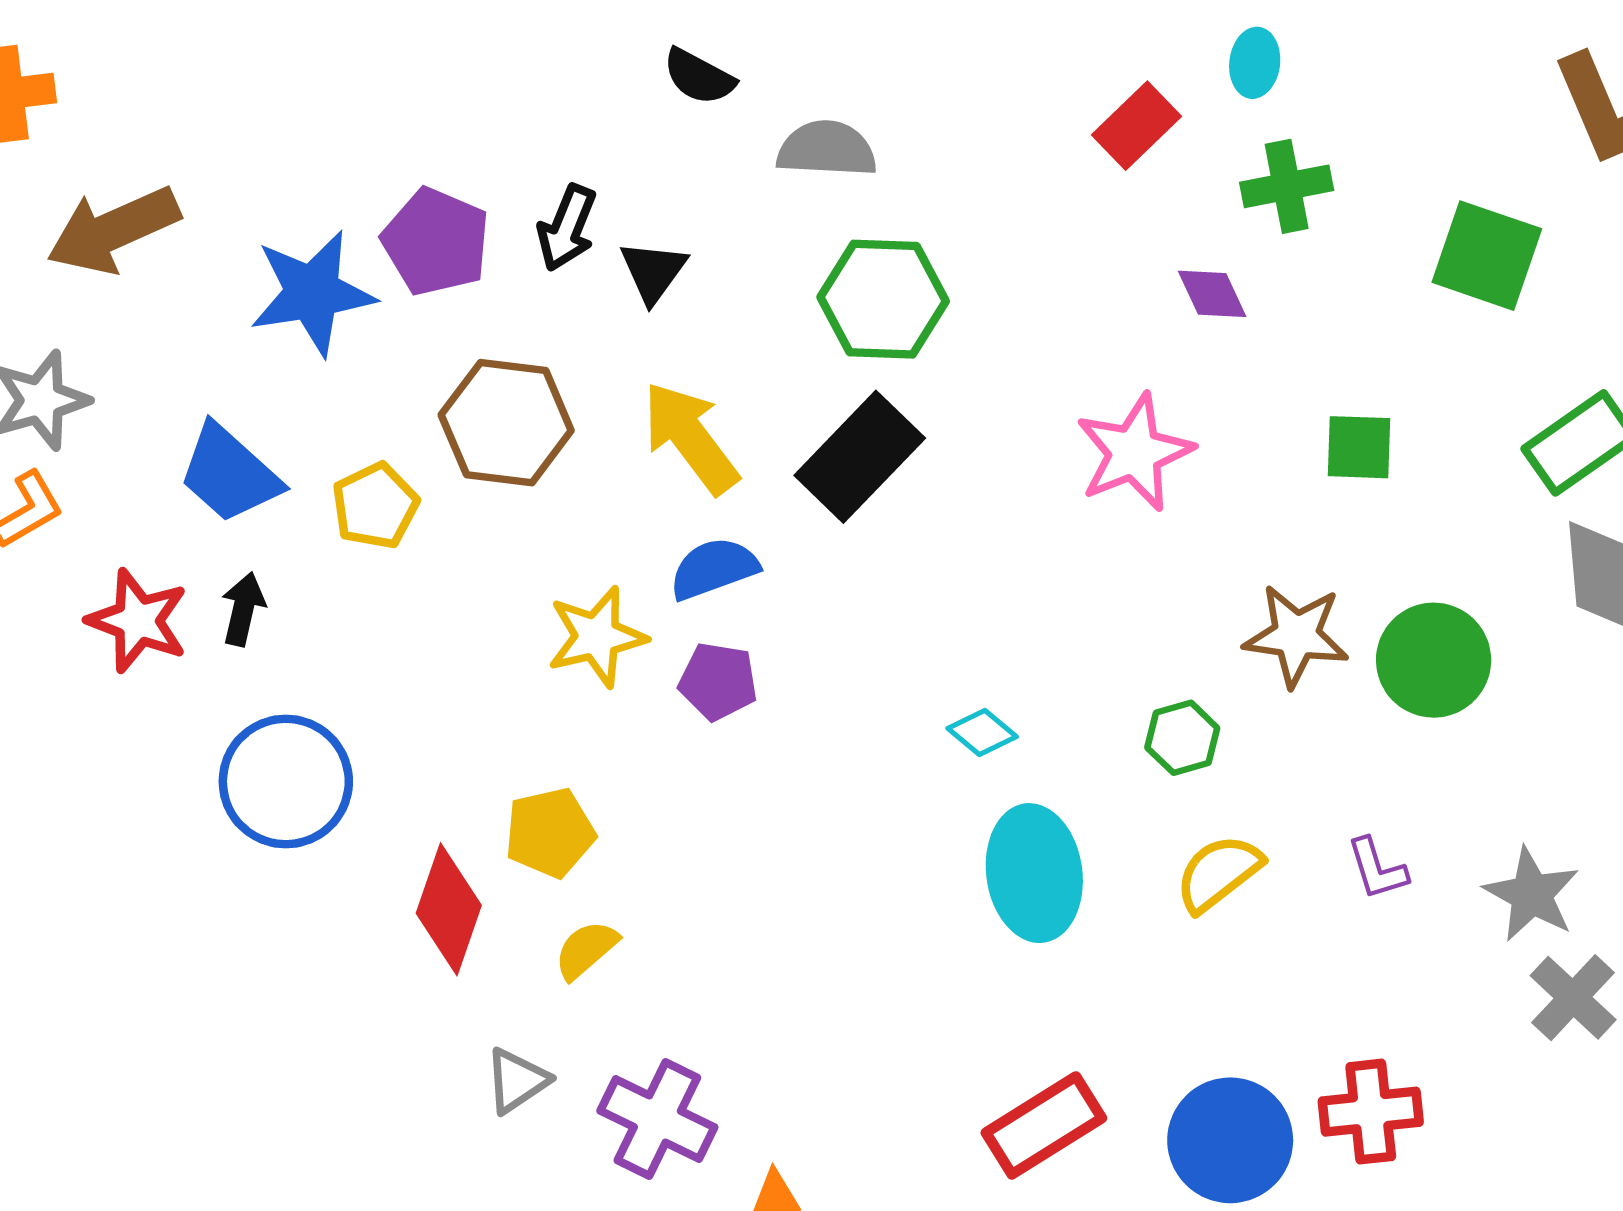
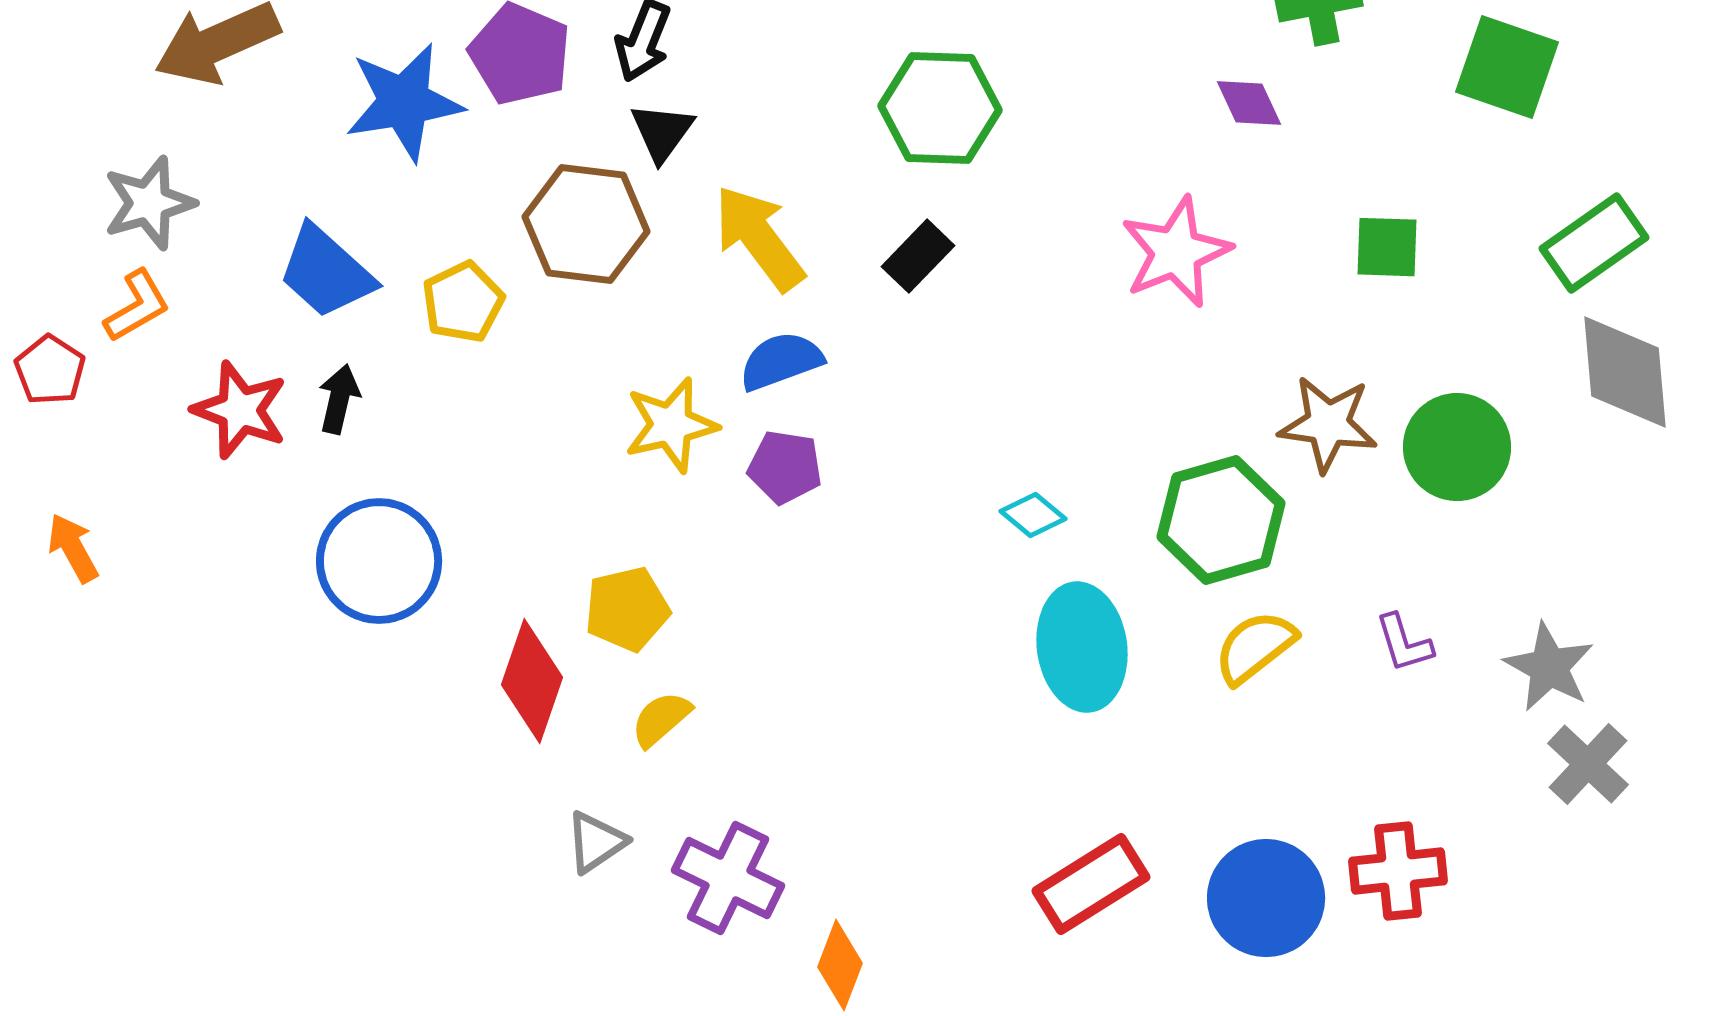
black triangle: (653, 272) -> (662, 132), moved
black rectangle: (860, 457) -> (918, 256), size x0.6
green hexagon: (1182, 738) -> (1221, 520), size x1.8

